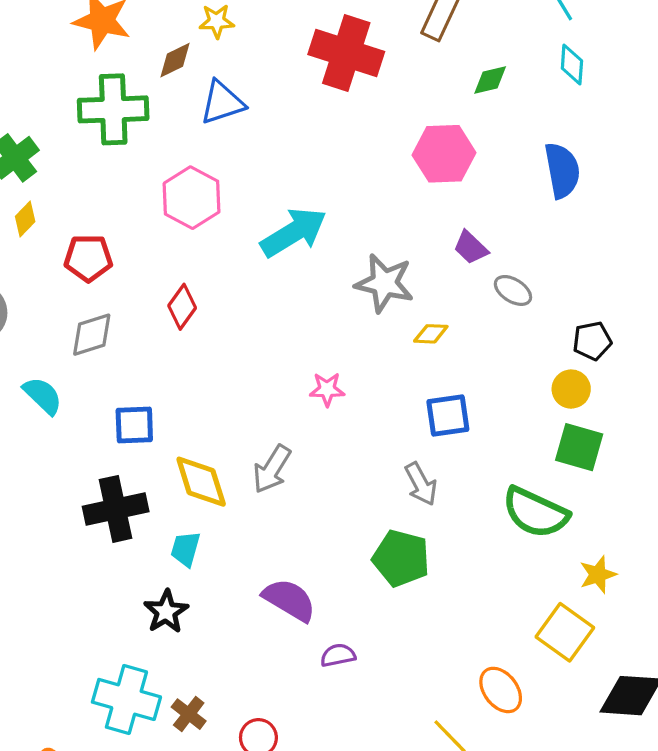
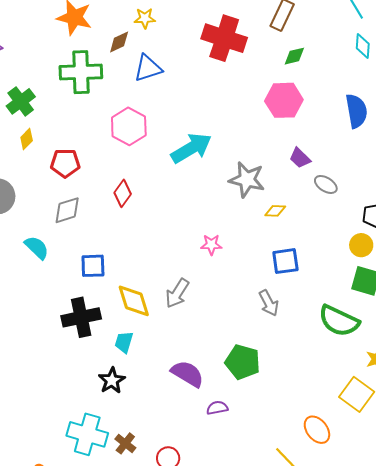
green diamond: (490, 80) -> (294, 56), moved
green pentagon: (401, 558) -> (243, 362), moved

